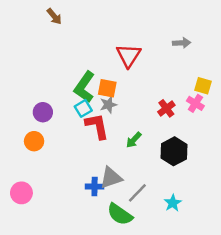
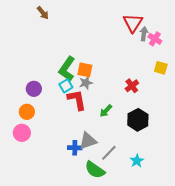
gray arrow: (182, 43) -> (144, 34), turned -80
red triangle: (129, 55) -> (133, 23), moved
pink cross: (195, 103) -> (155, 39), moved
pink circle: (21, 193) -> (22, 133), moved

